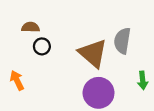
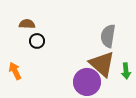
brown triangle: (93, 53) -> (102, 64), moved

